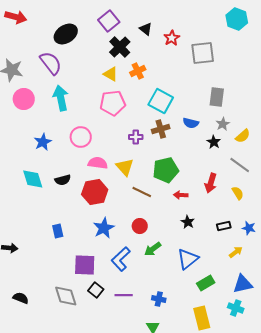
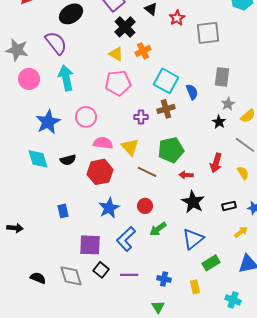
blue semicircle: (191, 123) -> (192, 92), moved, turned -126
blue star: (43, 142) -> (48, 122), size x1.4
black star: (188, 222) -> (193, 202), size x1.6
black semicircle: (21, 298) -> (38, 278), moved
cyan cross: (236, 308) -> (233, 300), moved
yellow rectangle: (202, 318) -> (195, 287), moved, size x0.6

